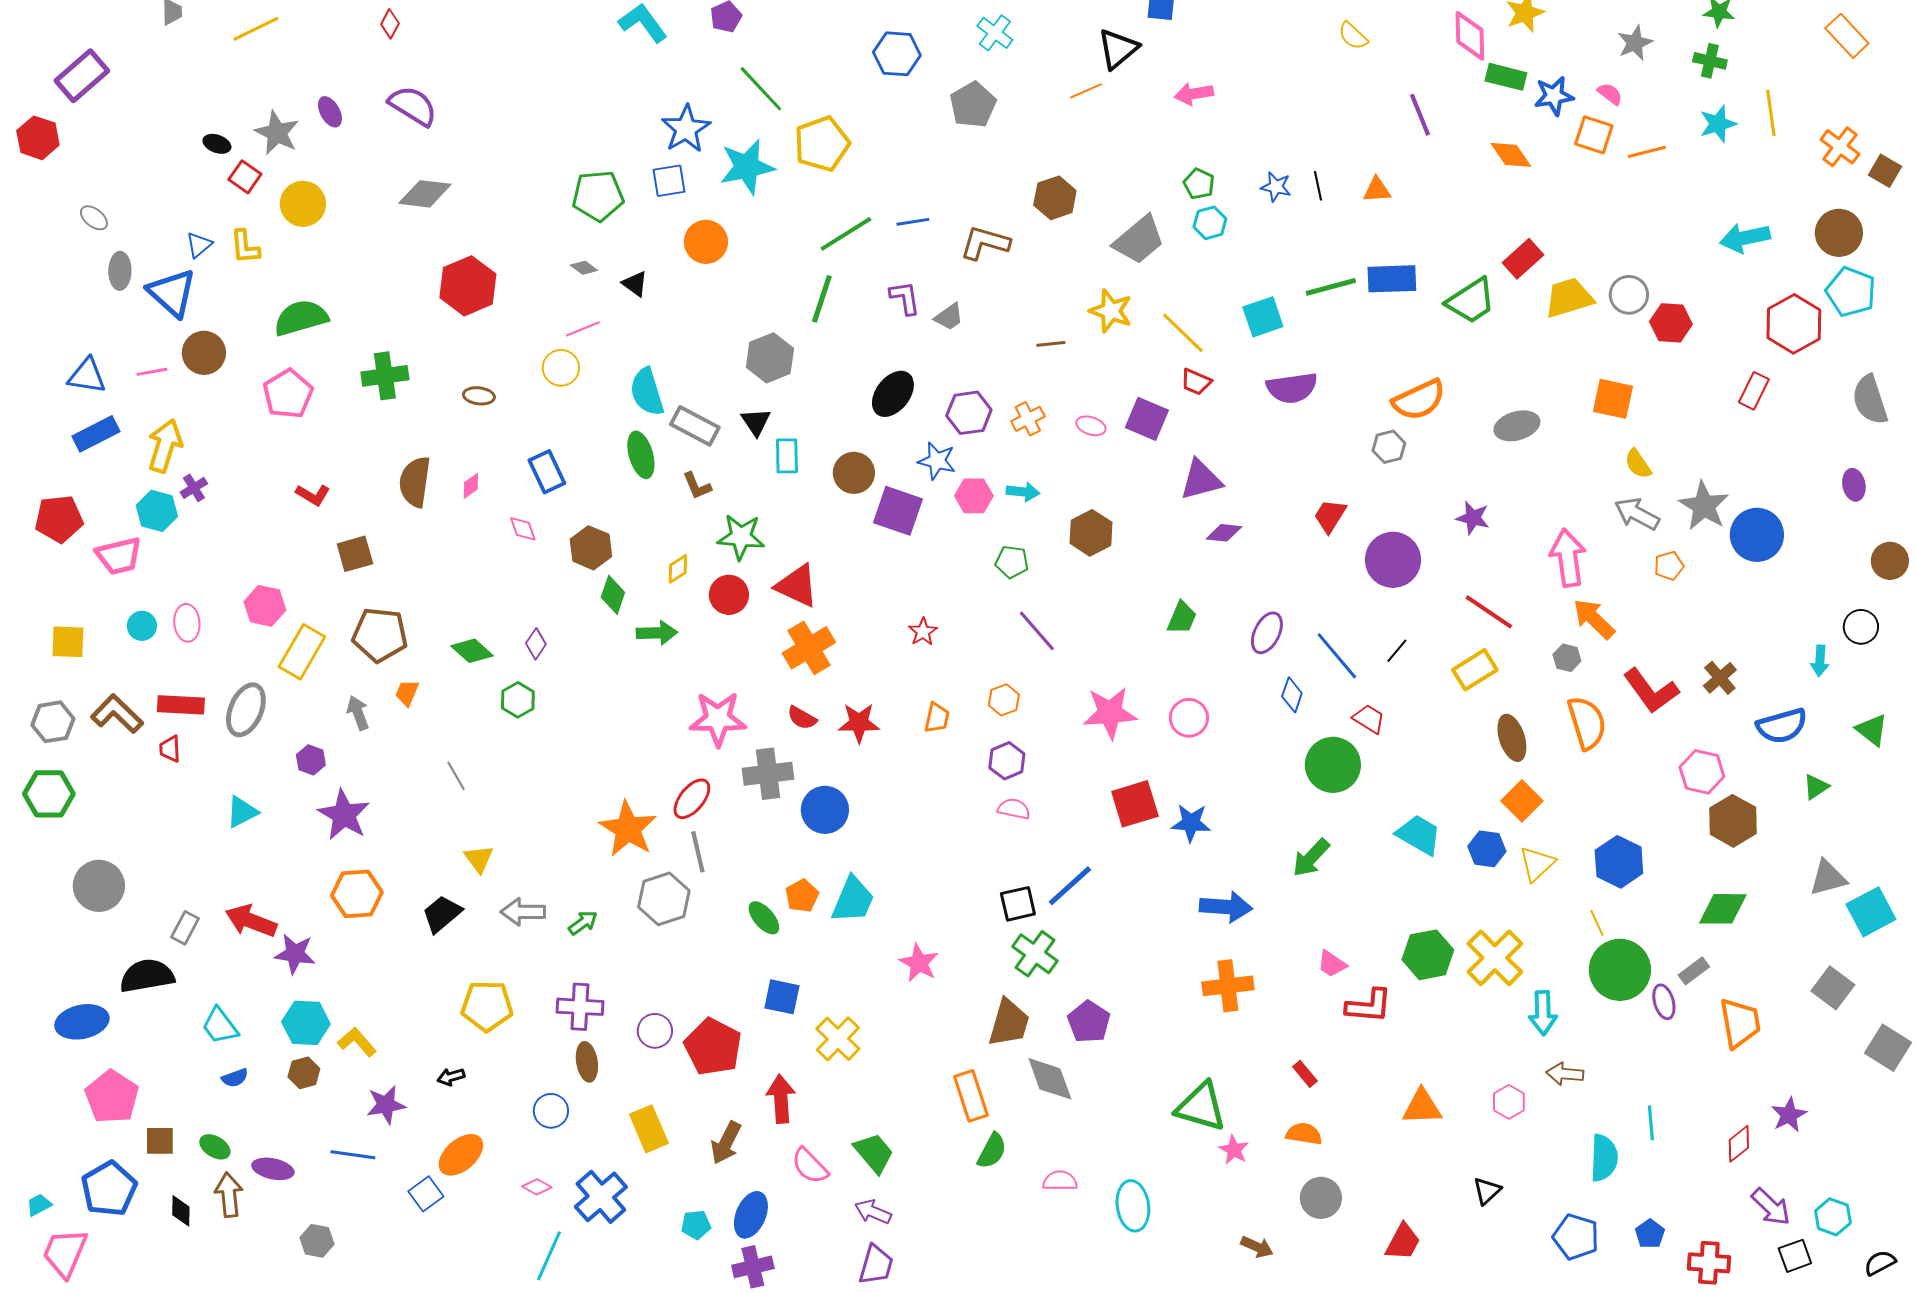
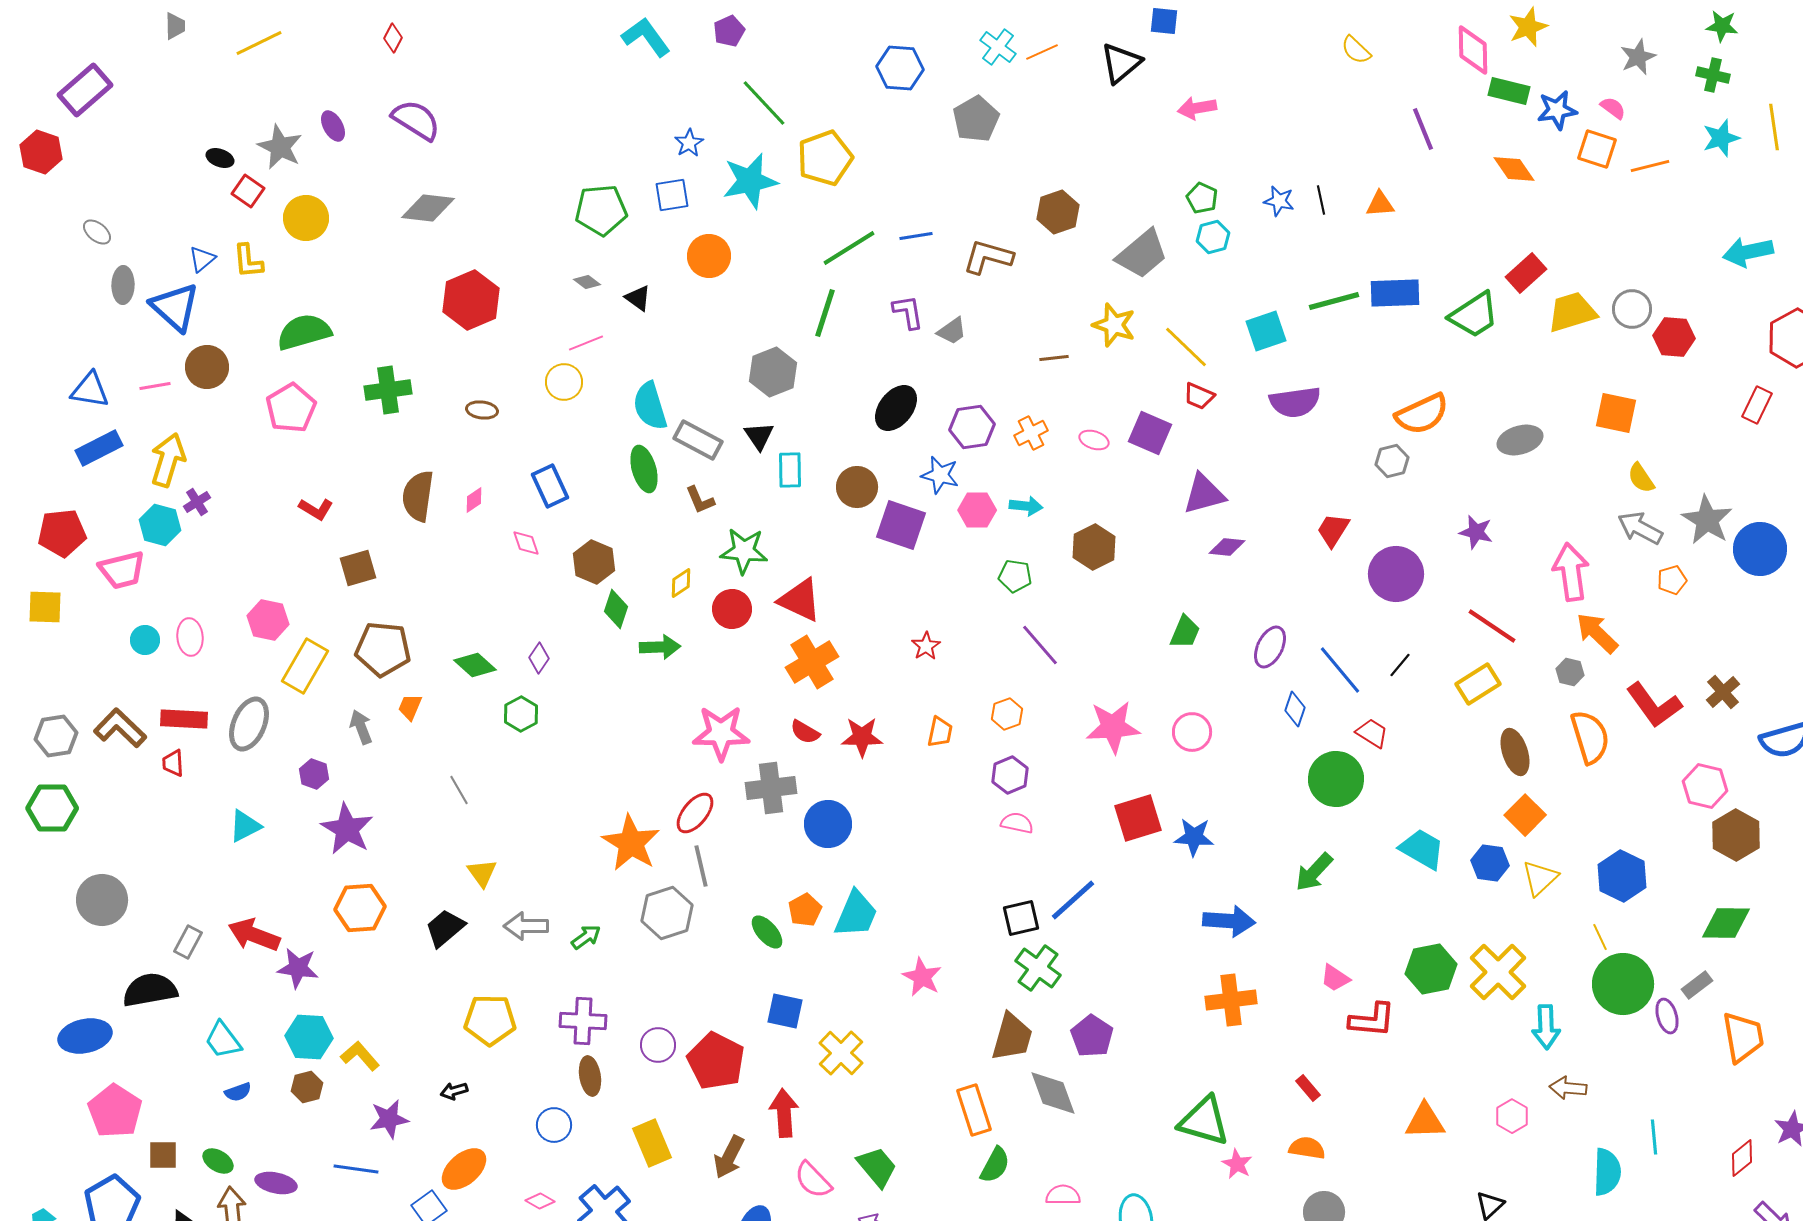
orange line: (1086, 91) -> (1042, 52), moved
blue star: (686, 129) -> (689, 143), size x0.6
yellow square: (68, 642) -> (45, 607), moved

